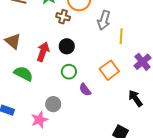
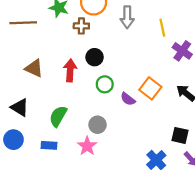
yellow line: (121, 36) -> (162, 28), moved
orange square: (109, 70) -> (150, 88), moved
green semicircle: (23, 74) -> (58, 116), moved, turned -72

